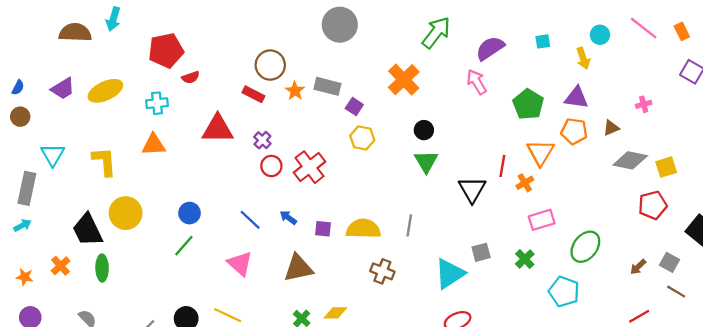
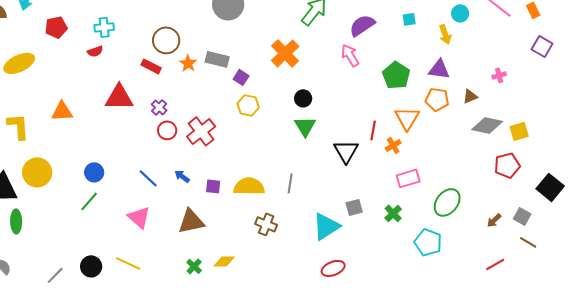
red pentagon: (166, 50) -> (56, 27), moved, size x0.7
cyan cross: (157, 103) -> (104, 27), moved

